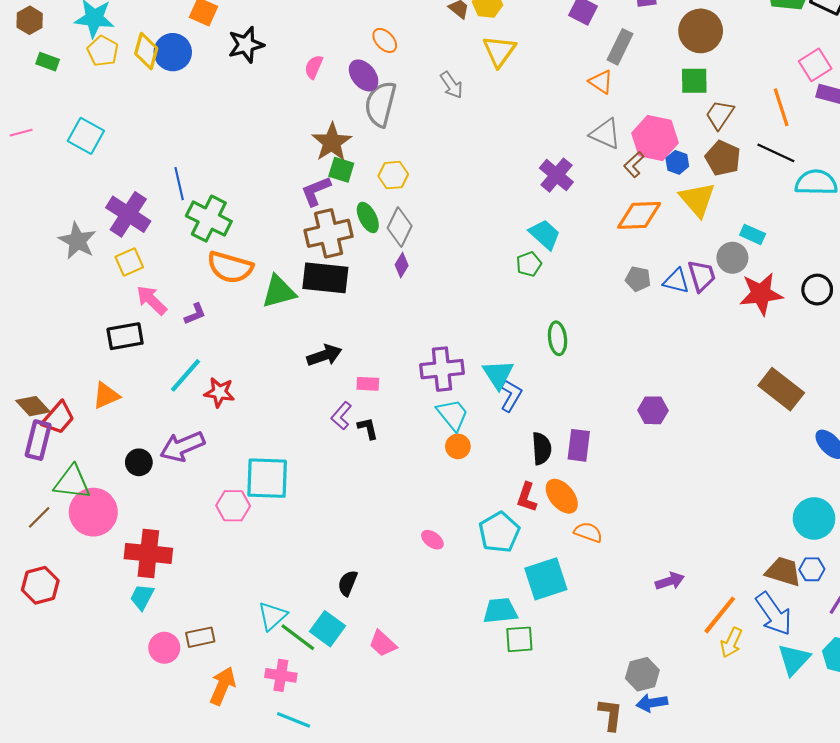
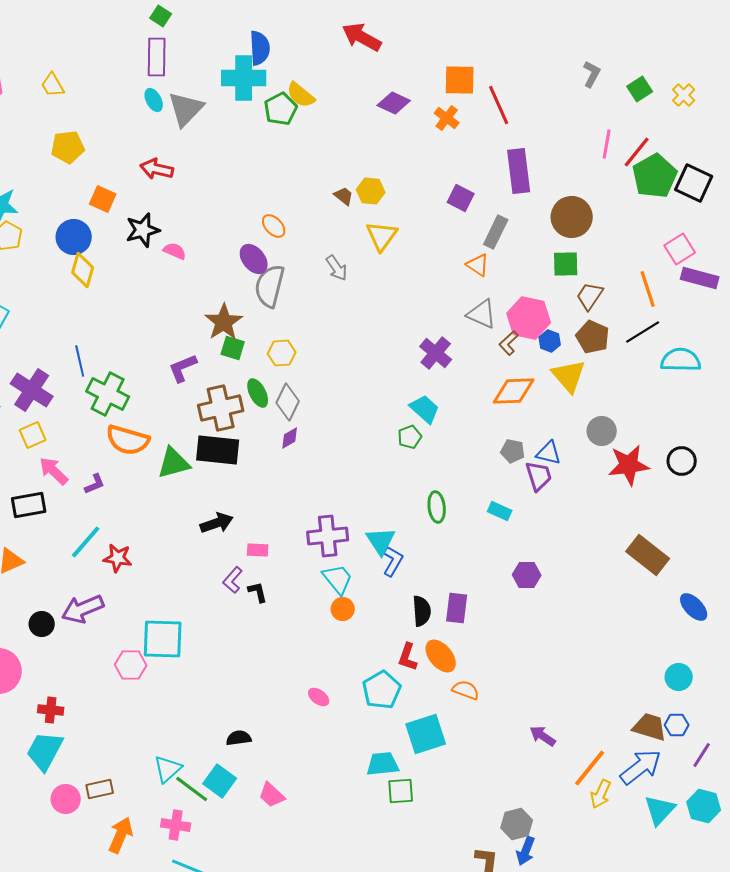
yellow diamond: (146, 51) -> (83, 270), moved
pink semicircle: (314, 67) -> (175, 251), moved, turned 90
black line: (776, 153) -> (643, 332), turned -57
purple L-shape: (316, 191) -> (183, 368), moved
cyan rectangle: (753, 234) -> (500, 511), moved
purple diamond: (402, 265) -> (290, 438), turned 30
purple trapezoid: (702, 276) -> (539, 476), moved
cyan circle: (814, 518) -> (679, 677), size x0.7
red cross: (148, 553) -> (51, 710), size x0.6
purple arrow: (670, 581) -> (543, 736), turned -128
black semicircle: (348, 583) -> (239, 738), turned 60
cyan trapezoid: (142, 597) -> (45, 751), size x1.6
blue arrow: (774, 614) -> (641, 767), turned -93
blue arrow: (652, 703) -> (526, 851), turned -60

